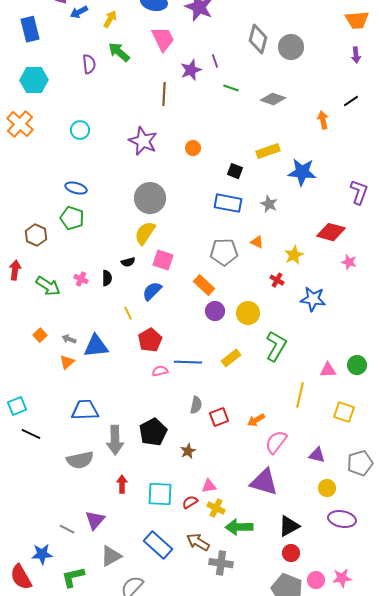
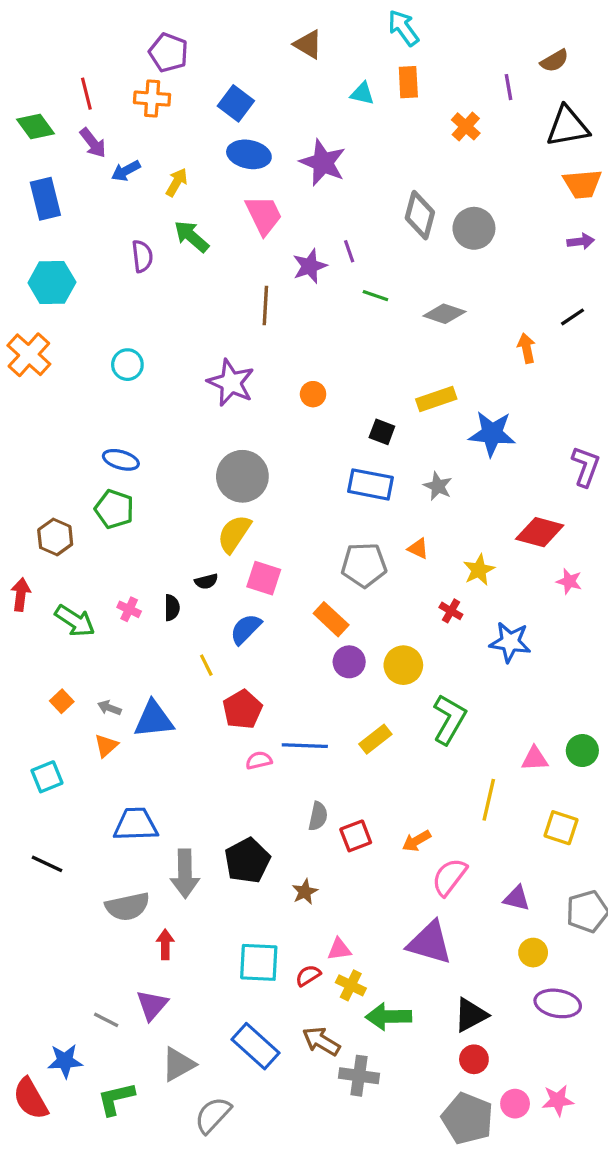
purple arrow: (356, 55) -> (581, 241), turned -91
cyan square: (17, 406) -> (47, 777), moved
red arrow: (122, 484) -> (165, 944), moved

